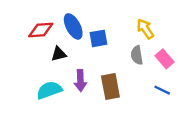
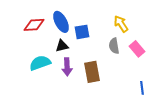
black triangle: (59, 54) -> (62, 46), moved
cyan semicircle: (49, 90) -> (40, 63), moved
blue line: (162, 90) -> (142, 88), moved, turned 56

